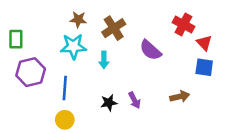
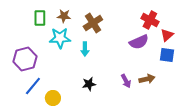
green rectangle: (16, 39) -> (40, 18), moved
red triangle: (204, 43) -> (167, 35), turned 32
purple semicircle: (150, 50) -> (139, 42), moved, turned -66
blue line: (65, 88) -> (33, 86), moved, turned 36
purple arrow: (134, 100) -> (126, 81), moved

